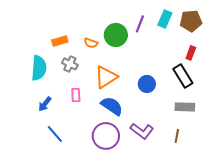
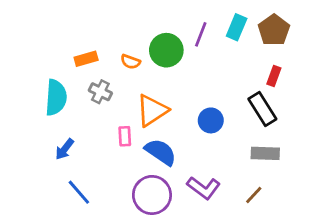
brown pentagon: (191, 21) -> (274, 30), turned -30
pink rectangle: (76, 95) -> (125, 136), moved
brown line: (177, 136) -> (254, 195), turned 32

